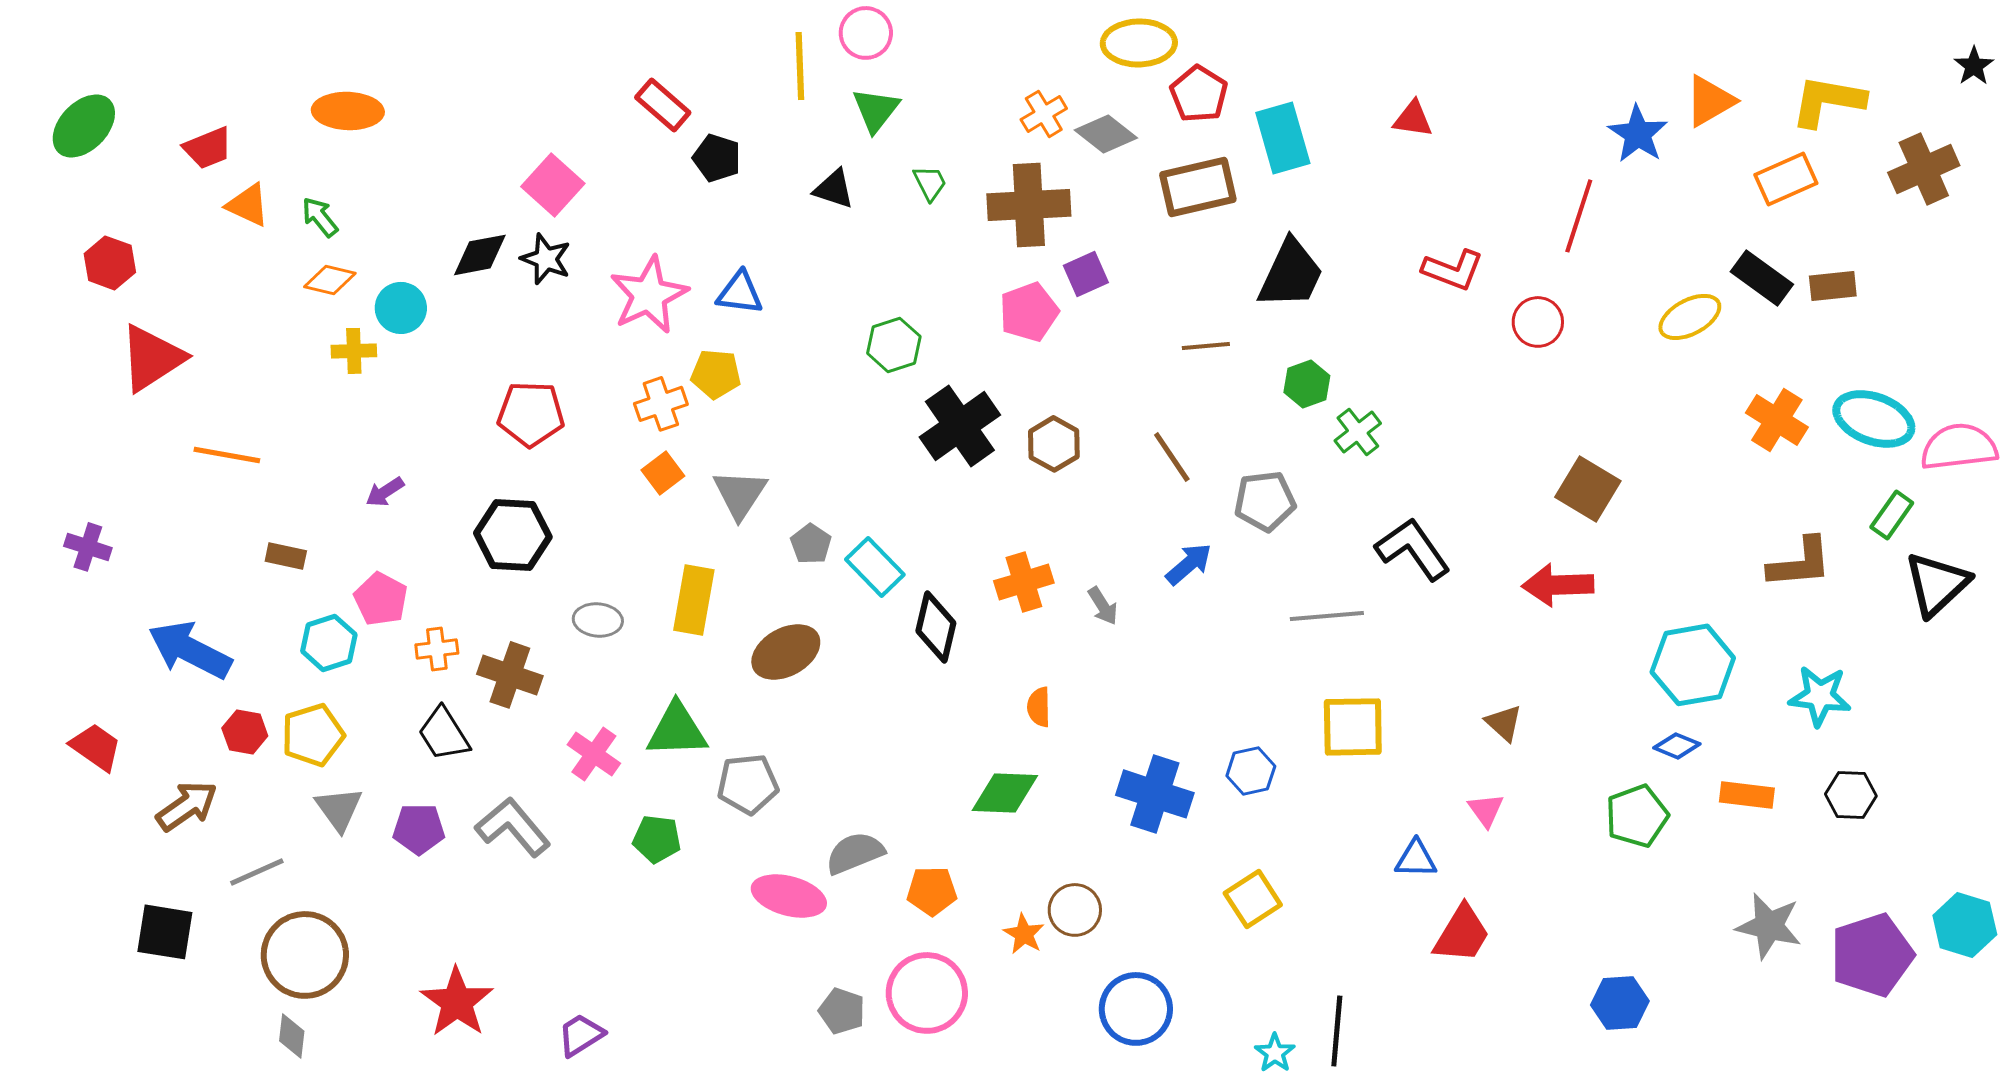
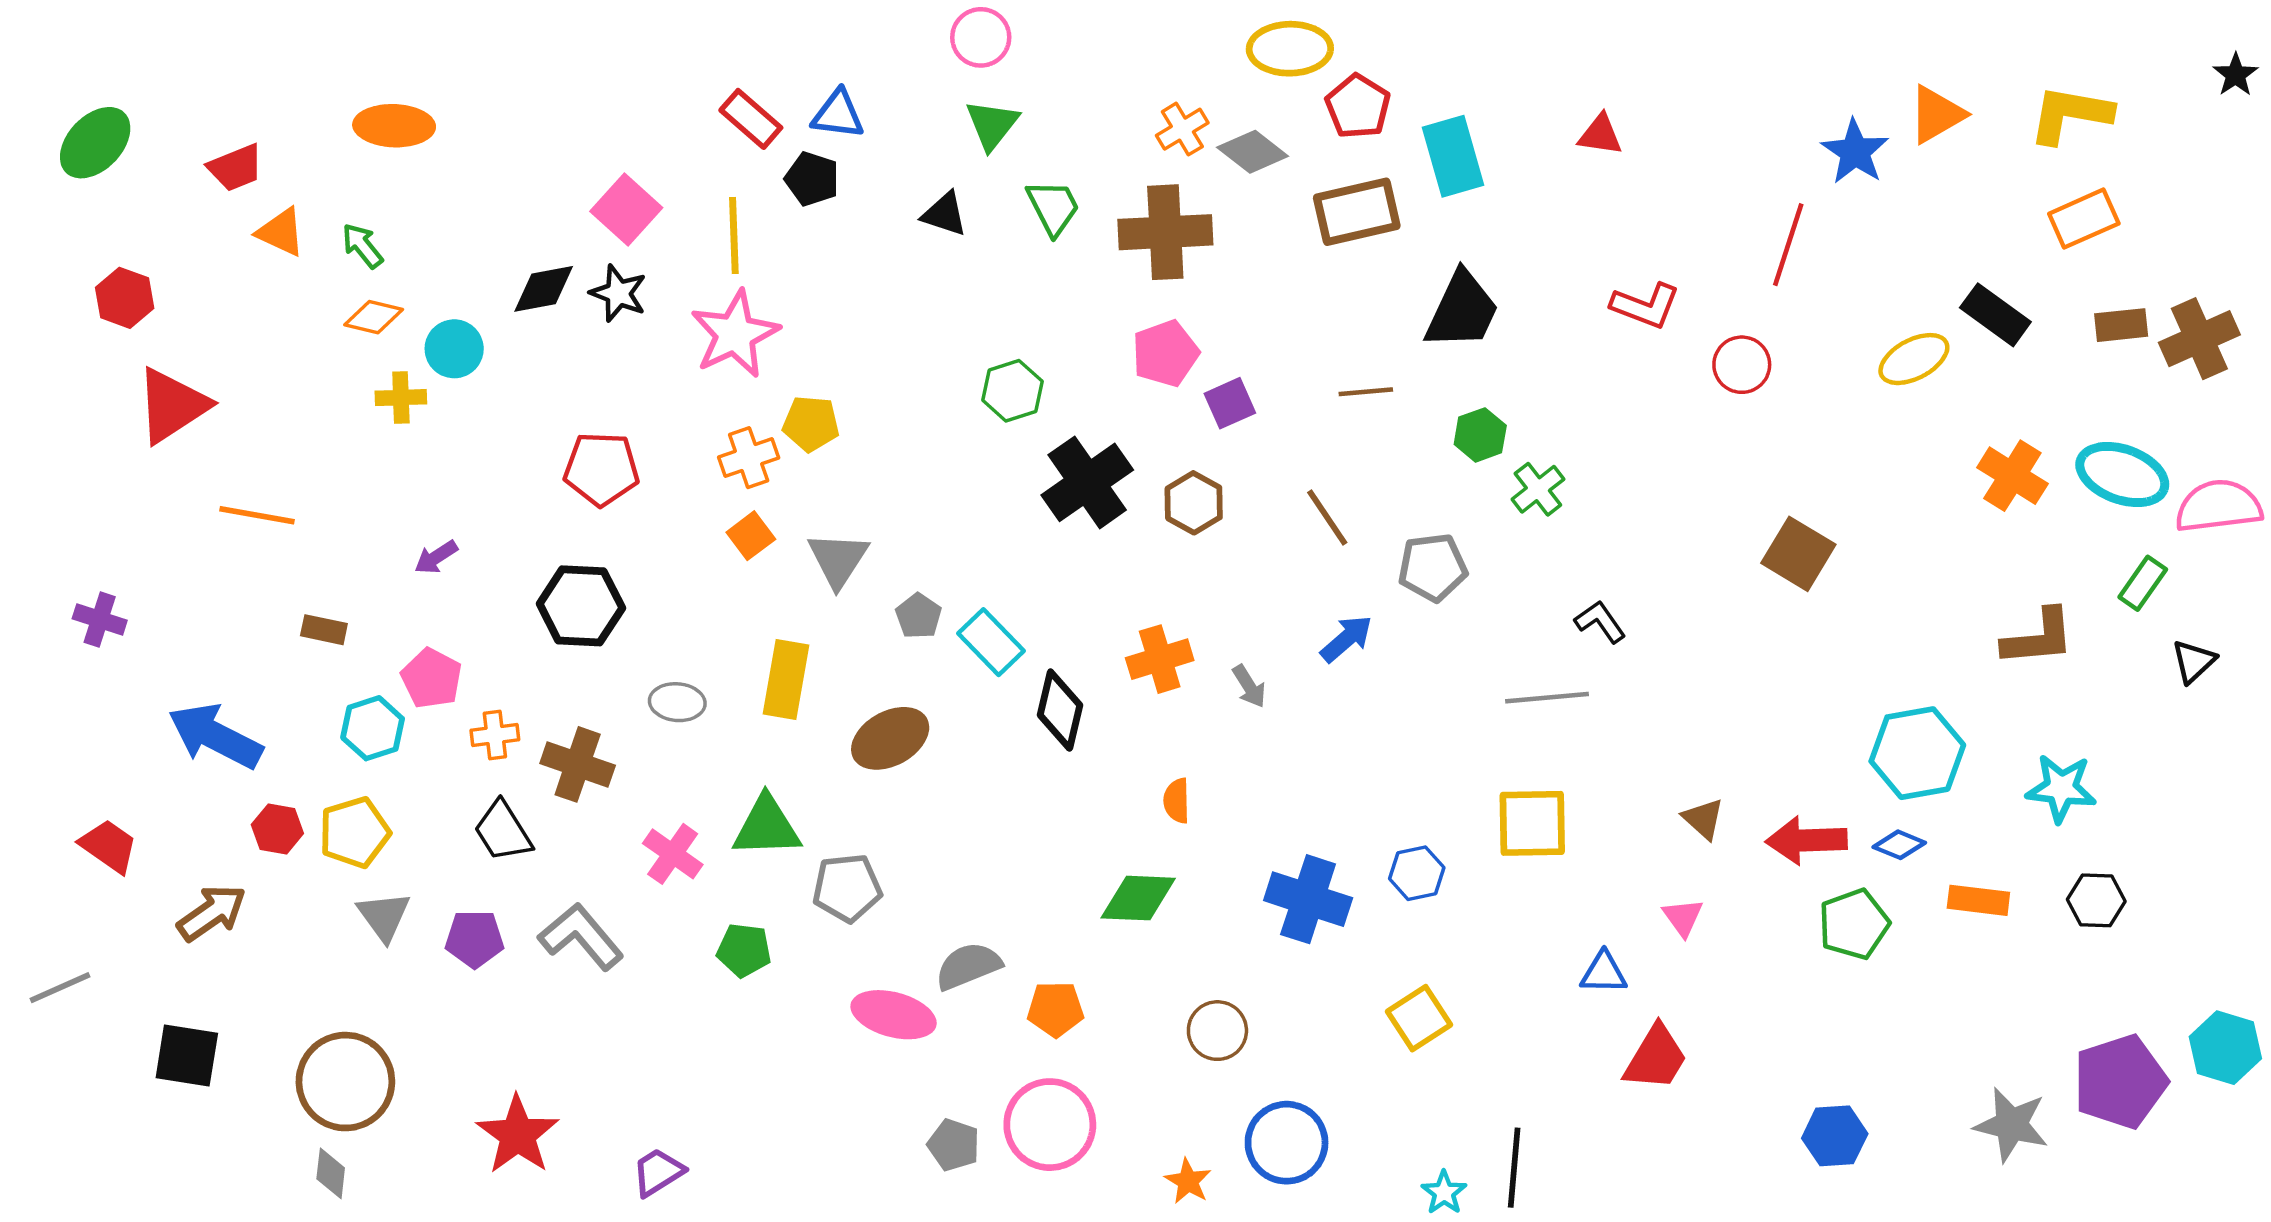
yellow line: (800, 66) -> (734, 236), moved
brown cross: (1924, 169) -> (2199, 339), moved
orange rectangle: (1786, 179) -> (2084, 219), moved
green trapezoid: (930, 183) -> (1053, 207), size x1.4
purple square: (1086, 274) -> (1230, 403), moved
brown rectangle: (1833, 286) -> (2121, 325), moved
blue triangle: (740, 293) -> (838, 114), moved
black L-shape: (1413, 549) -> (1600, 622), size x0.6
black triangle: (1937, 584) -> (2194, 661), size x0.6
red arrow: (1558, 585) -> (1806, 840), moved
gray line: (1327, 616) -> (1547, 698), moved
gray line: (257, 872) -> (60, 988), moved
gray star: (1769, 926) -> (2011, 1125), moved
orange star: (1024, 934) -> (1188, 1181), moved

